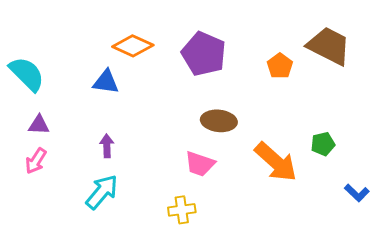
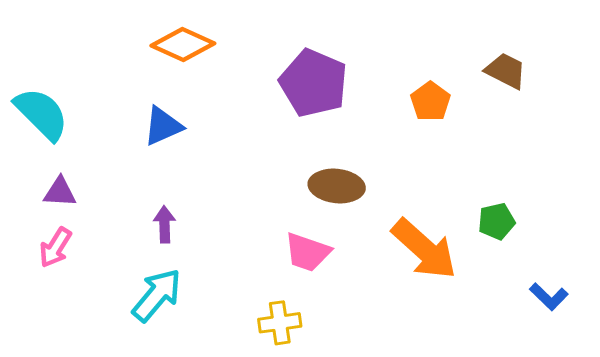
orange diamond: (133, 46) -> (183, 45), moved
brown trapezoid: (329, 46) -> (506, 71), size x0.6
blue triangle: (106, 82) -> (163, 126), turned -32

